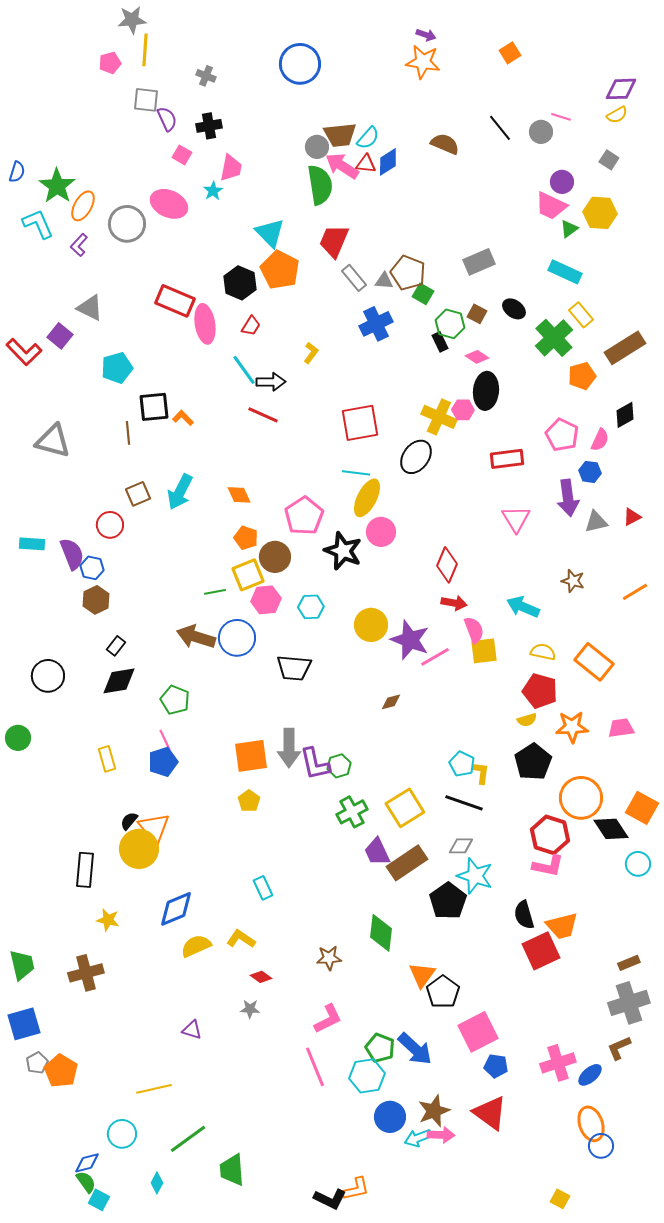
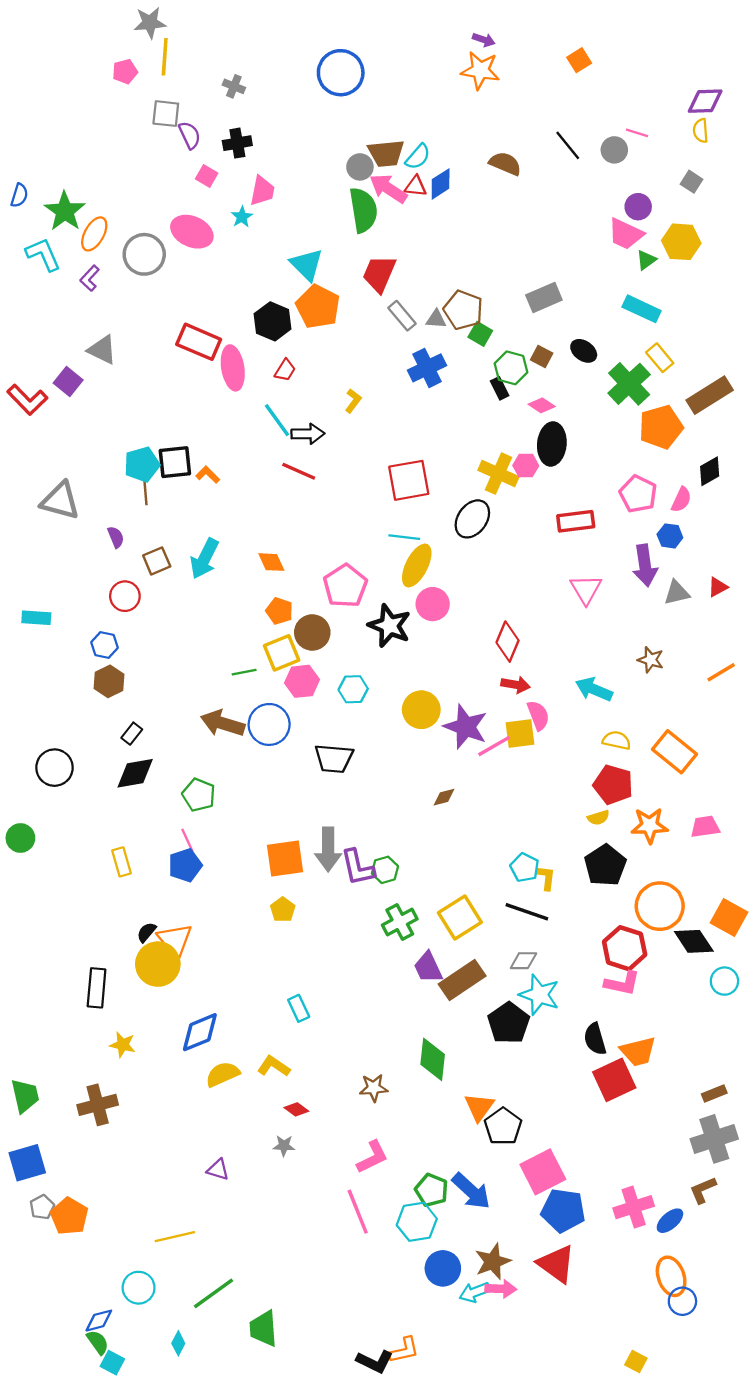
yellow semicircle: (617, 115) -> (701, 131), turned 115
cyan pentagon: (117, 368) -> (142, 464), moved
orange pentagon: (582, 376) -> (661, 427), size x1.4
purple semicircle: (72, 554) -> (116, 537), moved, size x0.6
yellow square: (484, 651) -> (520, 734), moved
blue pentagon: (496, 1066) -> (563, 1210), size x1.6

